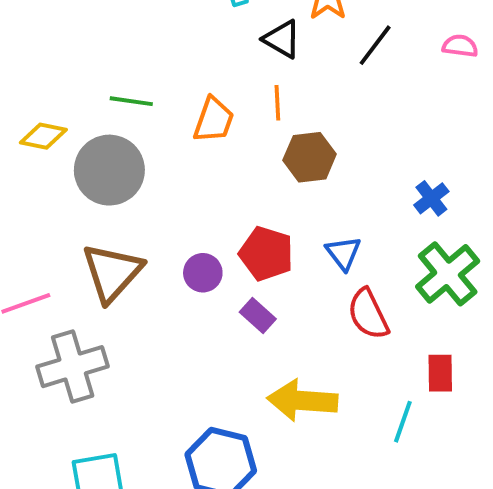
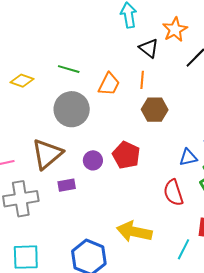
gray circle: (109, 170) -> (72, 109), moved
blue triangle: (343, 253) -> (188, 157), moved, turned 48
purple rectangle: (258, 315) -> (67, 185), moved, turned -60

